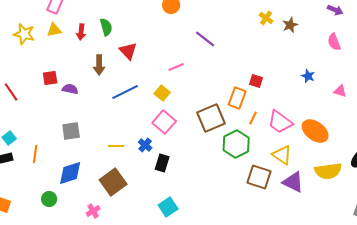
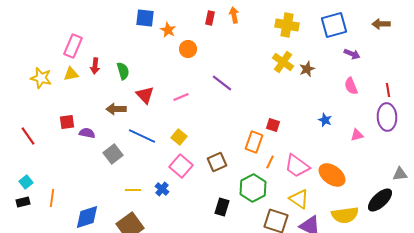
yellow cross: (266, 18) -> (283, 62), size x1.5
red arrow: (81, 32) -> (95, 66), moved
brown arrow: (99, 65) -> (116, 109), turned 90
pink line: (176, 67) -> (181, 97), moved
pink triangle: (340, 91) -> (357, 135), turned -32
blue line: (125, 92) -> (142, 136), turned 52
brown square: (211, 118) -> (217, 162), moved, size x0.7
gray square: (71, 131) -> (113, 154), moved, turned -30
black rectangle: (162, 163) -> (222, 207), moved

